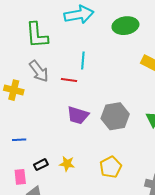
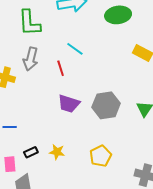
cyan line: (83, 60) -> (75, 49), turned -60
gray arrow: (39, 71) -> (31, 59), turned 50
red line: (69, 80) -> (61, 68), turned 63

